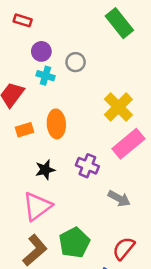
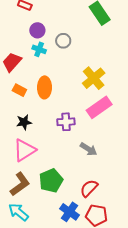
orange rectangle: (24, 130) -> (19, 90), turned 40
purple cross: (87, 166) -> (66, 122), turned -30
black star: (45, 170) -> (24, 122), moved

